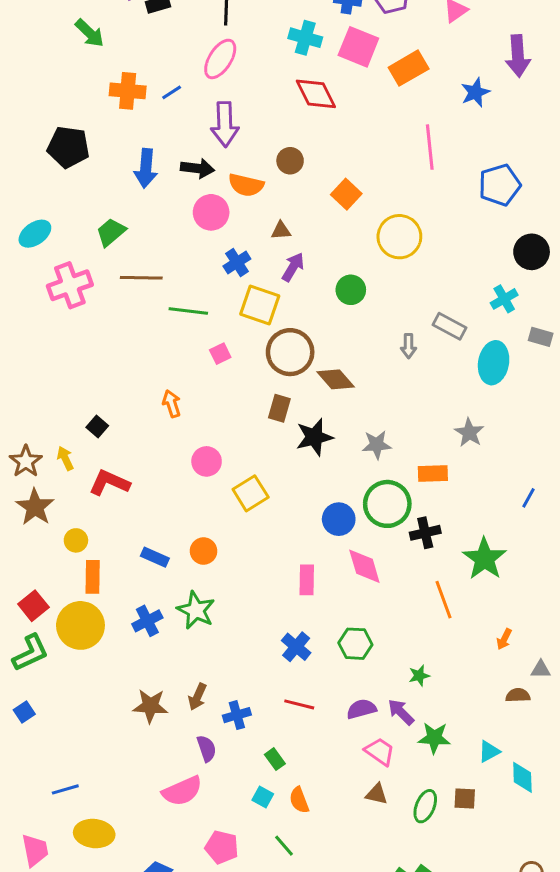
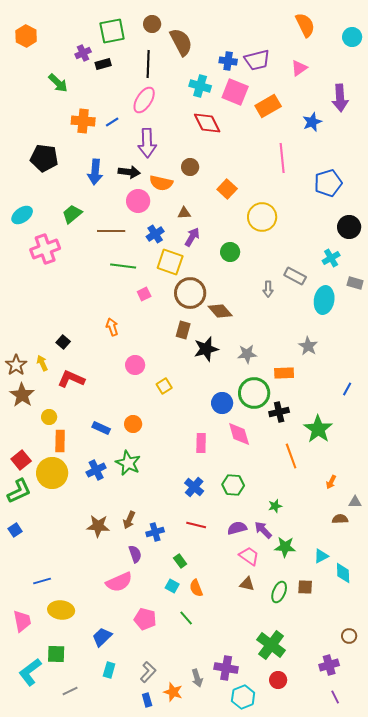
brown line: (141, 278) -> (111, 231), moved
yellow square: (251, 493) -> (164, 386), size x0.7

